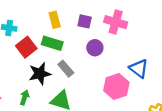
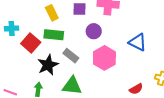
pink hexagon: (116, 86) -> (104, 58), moved

